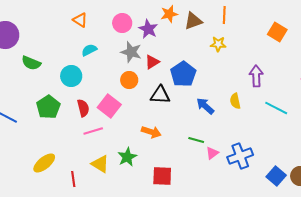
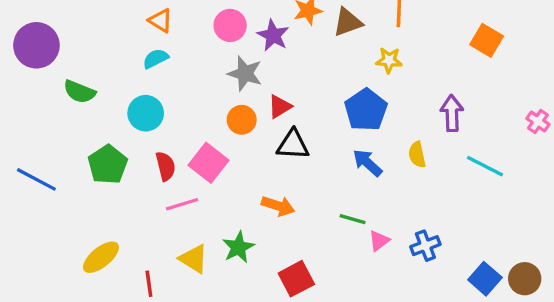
cyan semicircle: (89, 50) -> (156, 59), moved
red triangle: (152, 62) -> (280, 107), moved
blue pentagon: (183, 74) -> (366, 110), moved
blue cross: (240, 156) -> (425, 246), size x0.7
red square: (162, 176) -> (296, 279), turned -30

